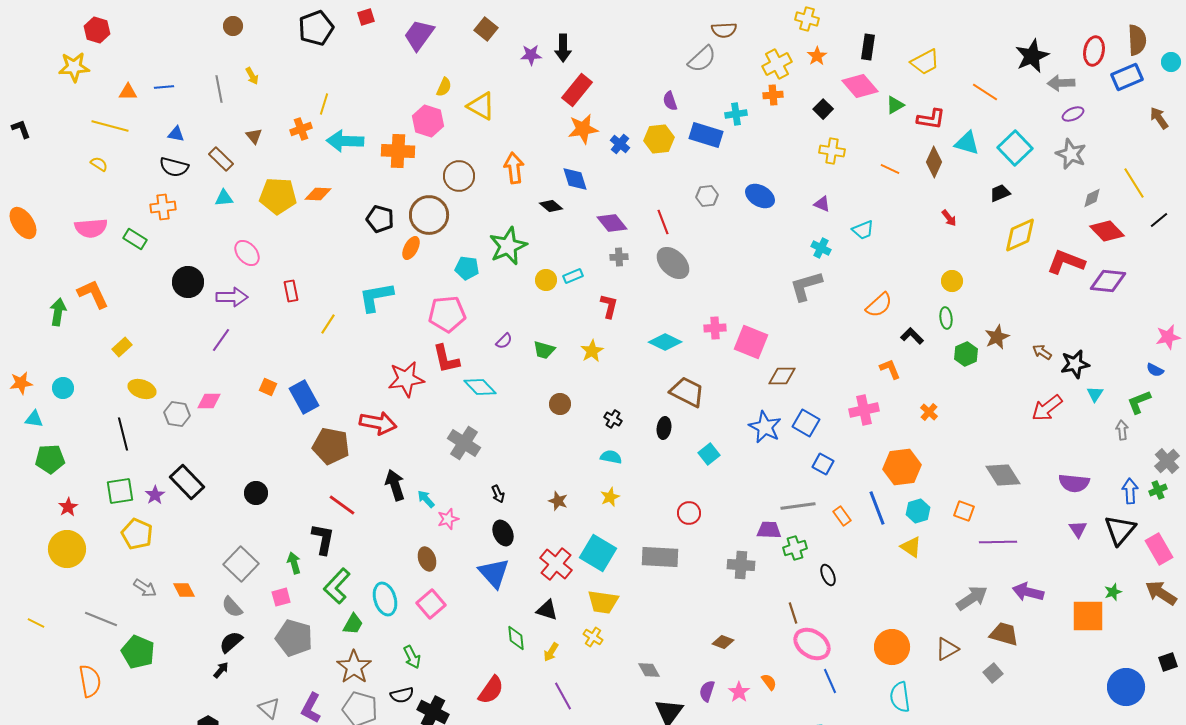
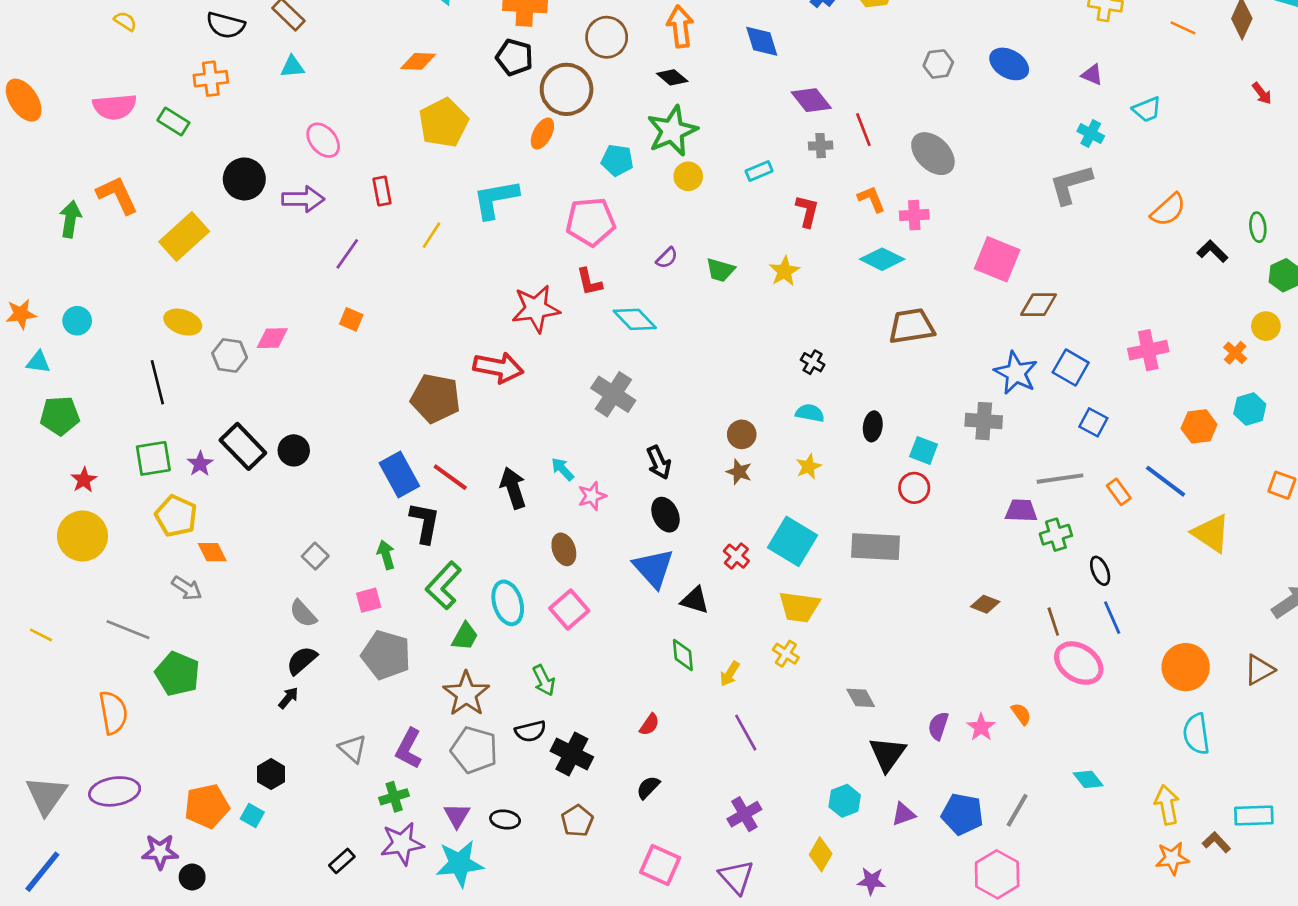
yellow pentagon: (278, 196) -> (444, 123), moved, turned -30
black diamond: (551, 206) -> (672, 77), moved
black pentagon: (380, 219) -> (514, 57), moved
red line: (663, 222) -> (863, 130), moved
gray ellipse: (673, 263) -> (933, 154), moved
yellow circle: (546, 280) -> (688, 176), moved
yellow circle: (952, 281) -> (1266, 326), moved
pink cross: (715, 328) -> (914, 215), moved
purple line: (221, 340) -> (347, 254), moved
yellow rectangle: (122, 347) -> (184, 236), moved, size x1.8
red L-shape: (446, 359) -> (589, 282), size x0.7
orange L-shape: (890, 369) -> (871, 199), moved
brown trapezoid: (687, 392) -> (912, 326), turned -36
blue rectangle: (304, 397) -> (399, 475), moved
brown circle: (560, 404) -> (742, 434), moved
black ellipse: (664, 428) -> (873, 426), moved
cyan square: (709, 454) -> (924, 450), moved, turned -30
orange hexagon: (902, 467) -> (1199, 426), size x0.7
black arrow: (395, 485) -> (513, 488), moved
black circle: (256, 493) -> (294, 450), moved
black arrow: (498, 494) -> (659, 462), size x1.4
blue line: (877, 508) -> (1166, 481), turned -32
cyan hexagon: (918, 511) -> (1250, 409), moved
yellow triangle: (911, 547) -> (1211, 533), size x1.4
gray square: (241, 564) -> (315, 556), size x0.6
red cross: (556, 564) -> (736, 556), size x0.6
gray cross: (741, 565) -> (984, 421), moved
orange diamond: (184, 590) -> (212, 552), moved
black triangle: (547, 610) -> (695, 600), moved
brown diamond: (723, 642) -> (985, 604), moved
blue line: (830, 681) -> (1112, 618), moved
red semicircle: (491, 690) -> (649, 725), size x0.6

